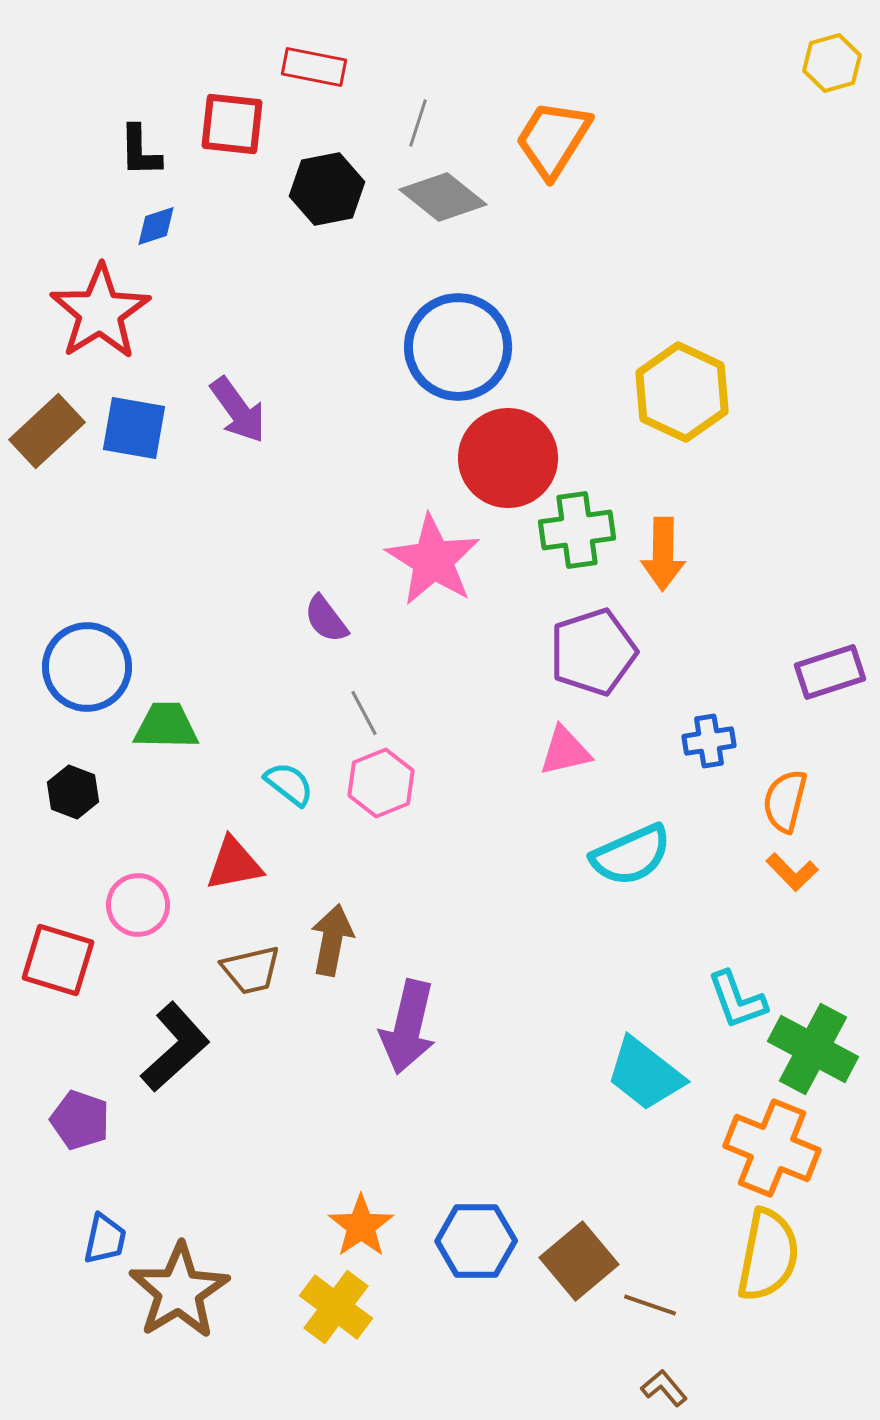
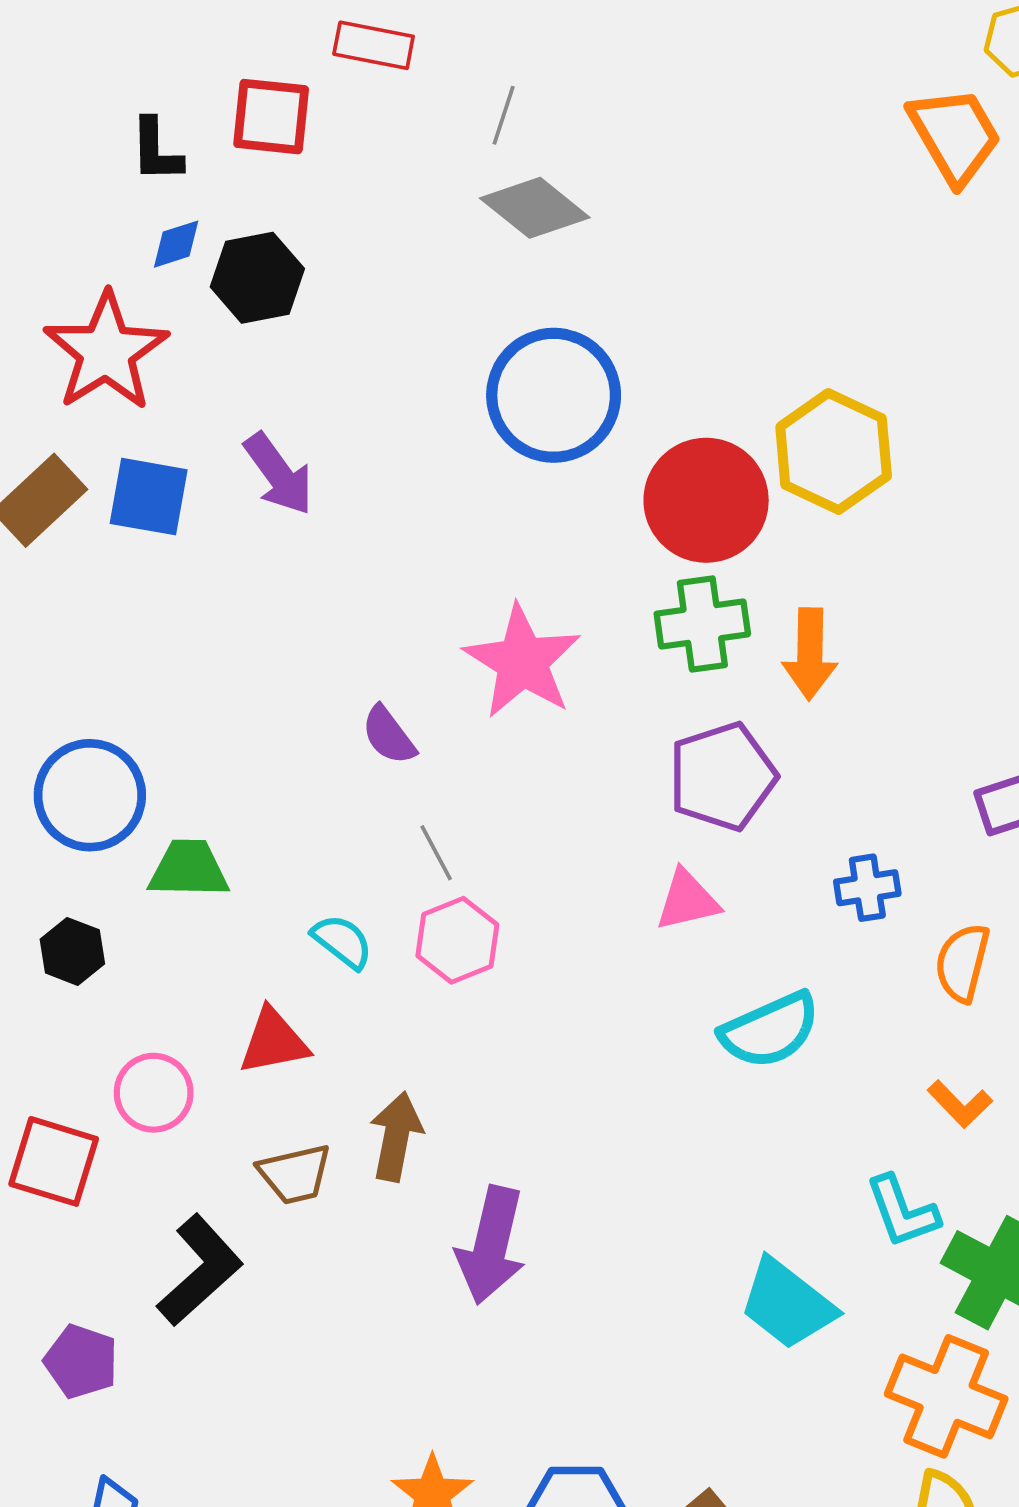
orange trapezoid: (553, 139) -> (955, 135), moved, turned 118
black hexagon: (327, 189) -> (257, 278), moved
red circle: (508, 458) -> (706, 500), moved
orange L-shape: (792, 872) -> (960, 1104), moved

